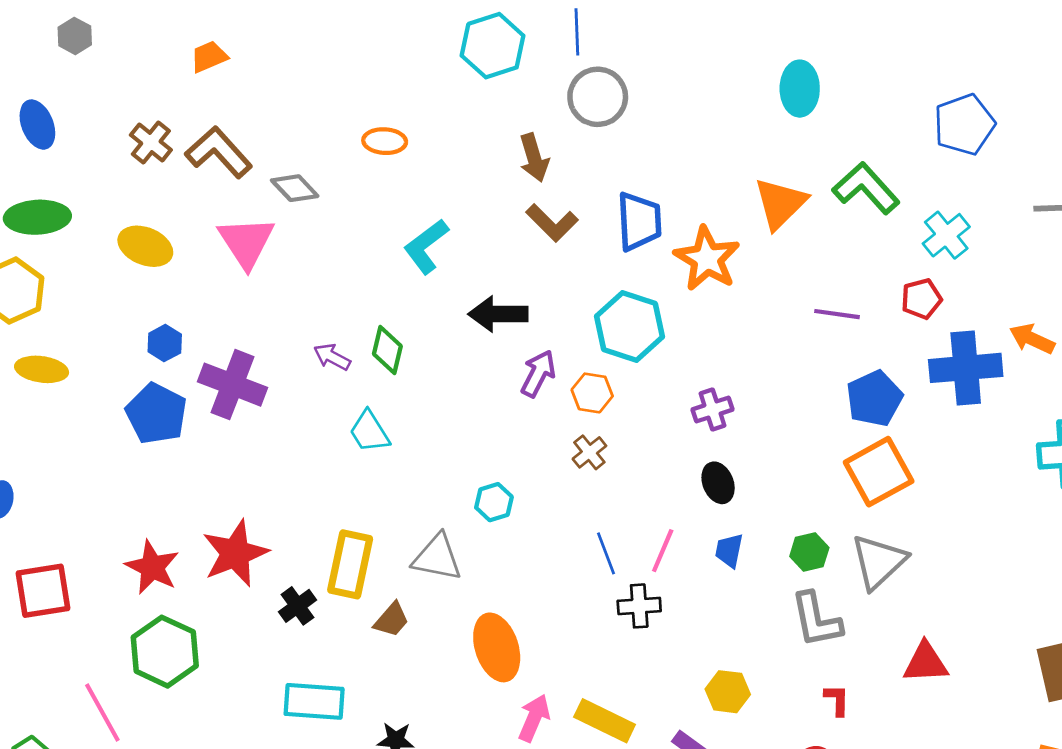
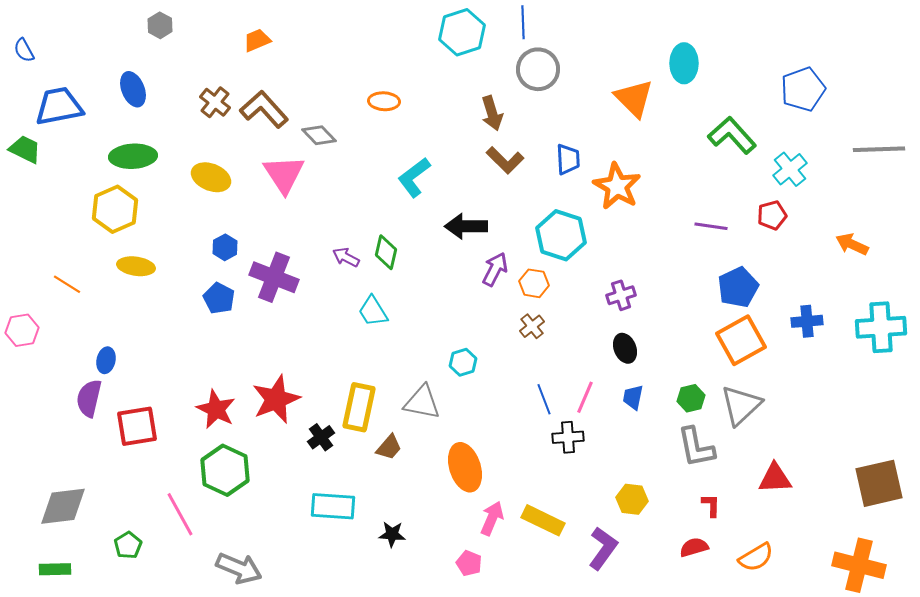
orange triangle: (780, 203) -> (634, 98), moved, turned -30
blue trapezoid: (639, 221) -> (568, 159), size x0.7
blue cross: (966, 368) -> (807, 321), moved, size x0.6
blue pentagon: (156, 414) -> (219, 298), size x0.7

